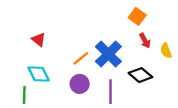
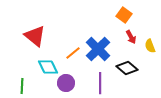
red triangle: (39, 40) -> (35, 36), size x1.6
cyan diamond: (39, 74) -> (48, 67), moved
purple circle: (80, 84) -> (66, 83), moved

